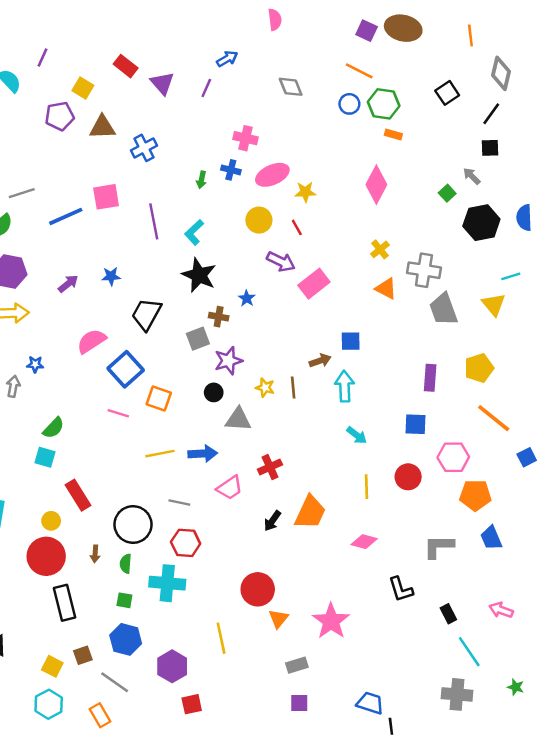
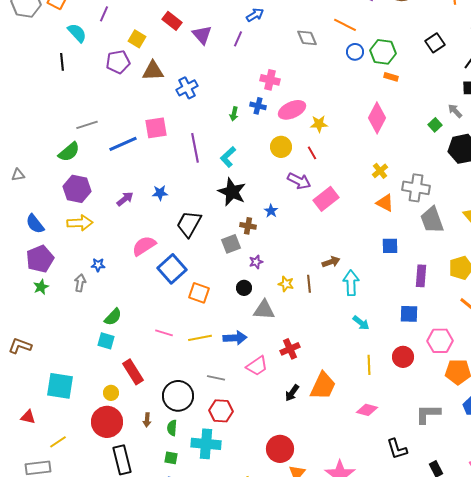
orange line: (359, 71) -> (345, 25), moved
blue square: (351, 341) -> (390, 246), moved
purple star: (228, 361) -> (256, 262), size x0.6
pink line: (118, 413) -> (164, 333), moved

